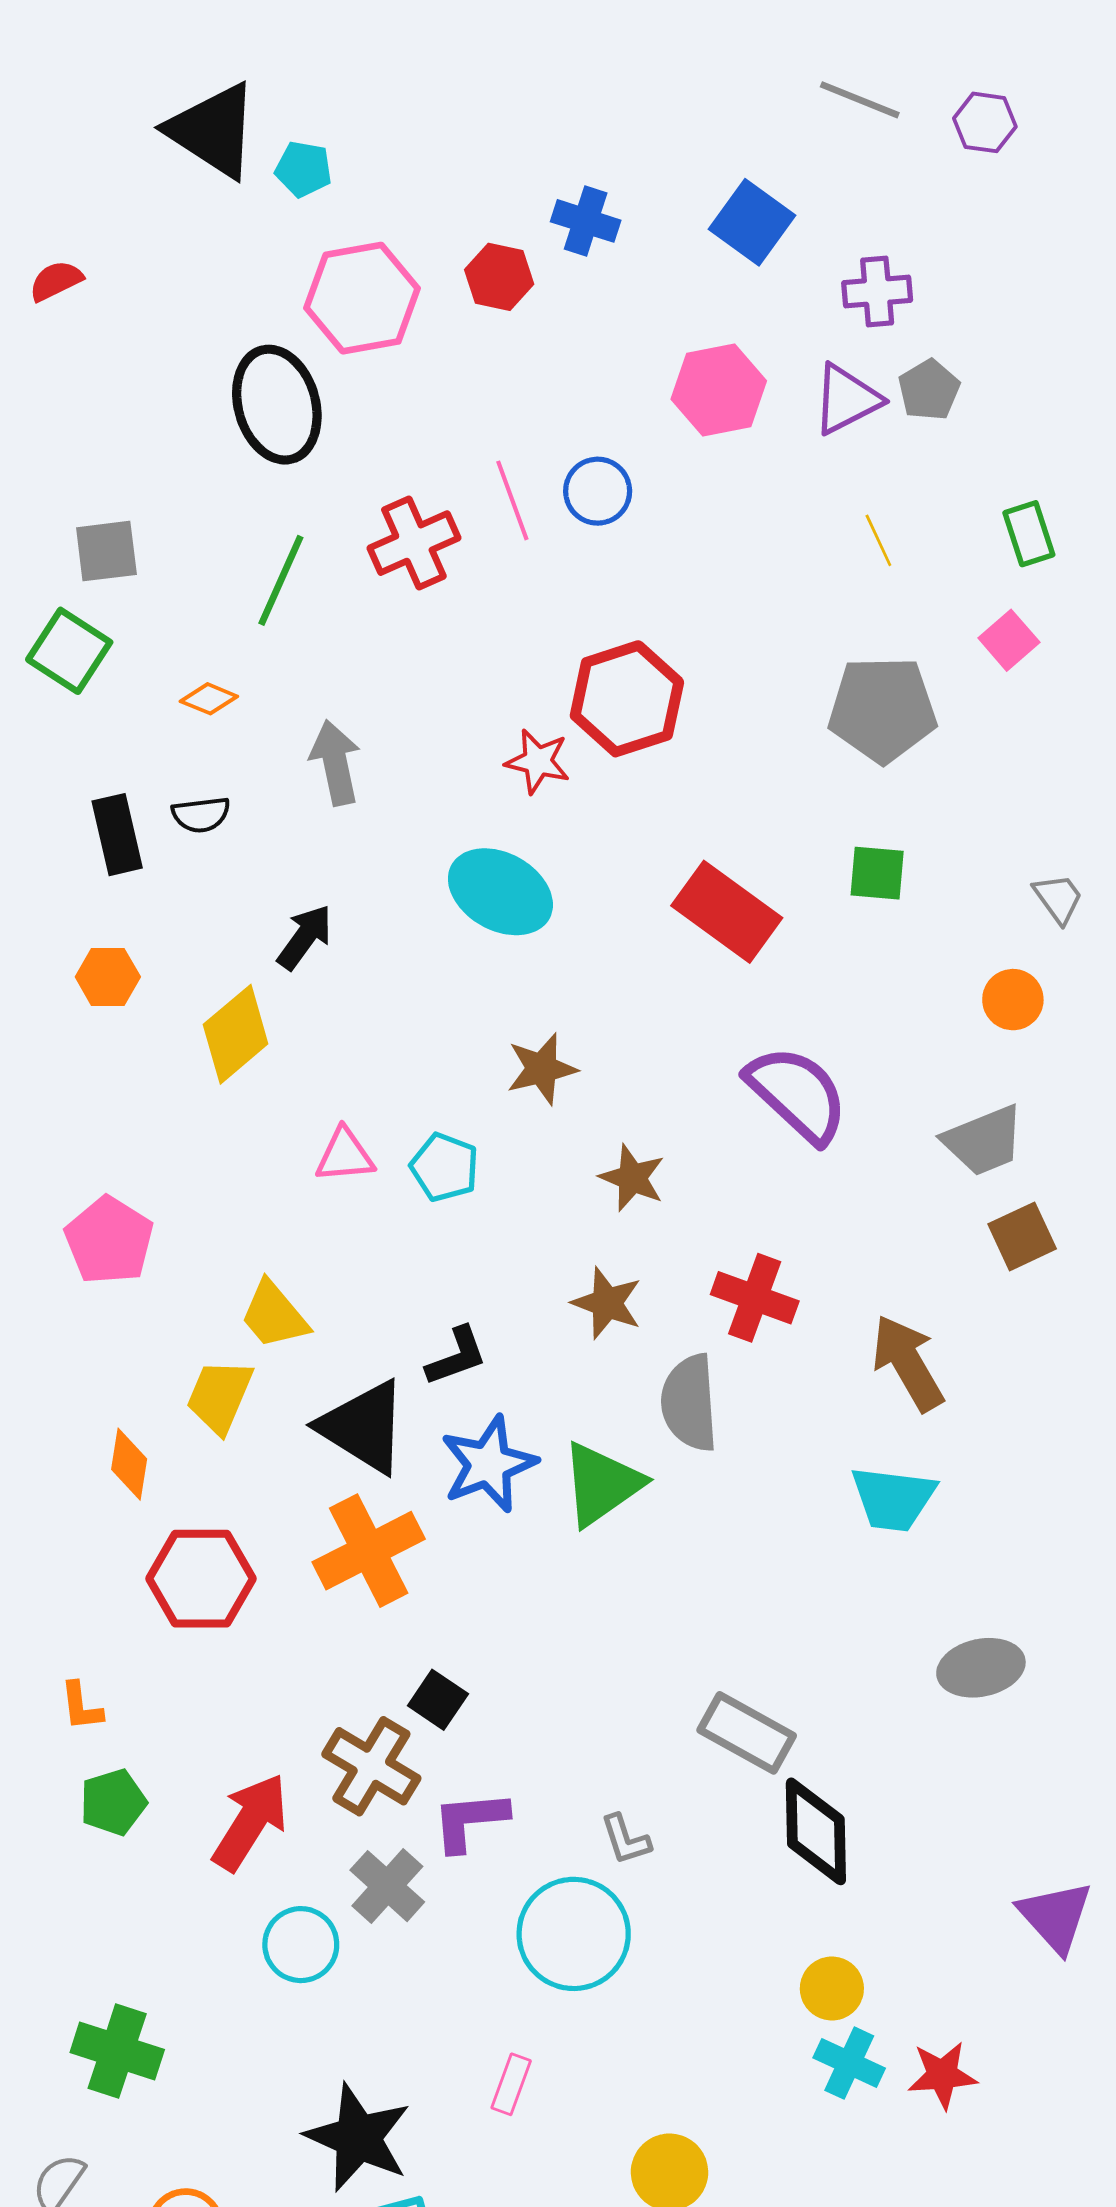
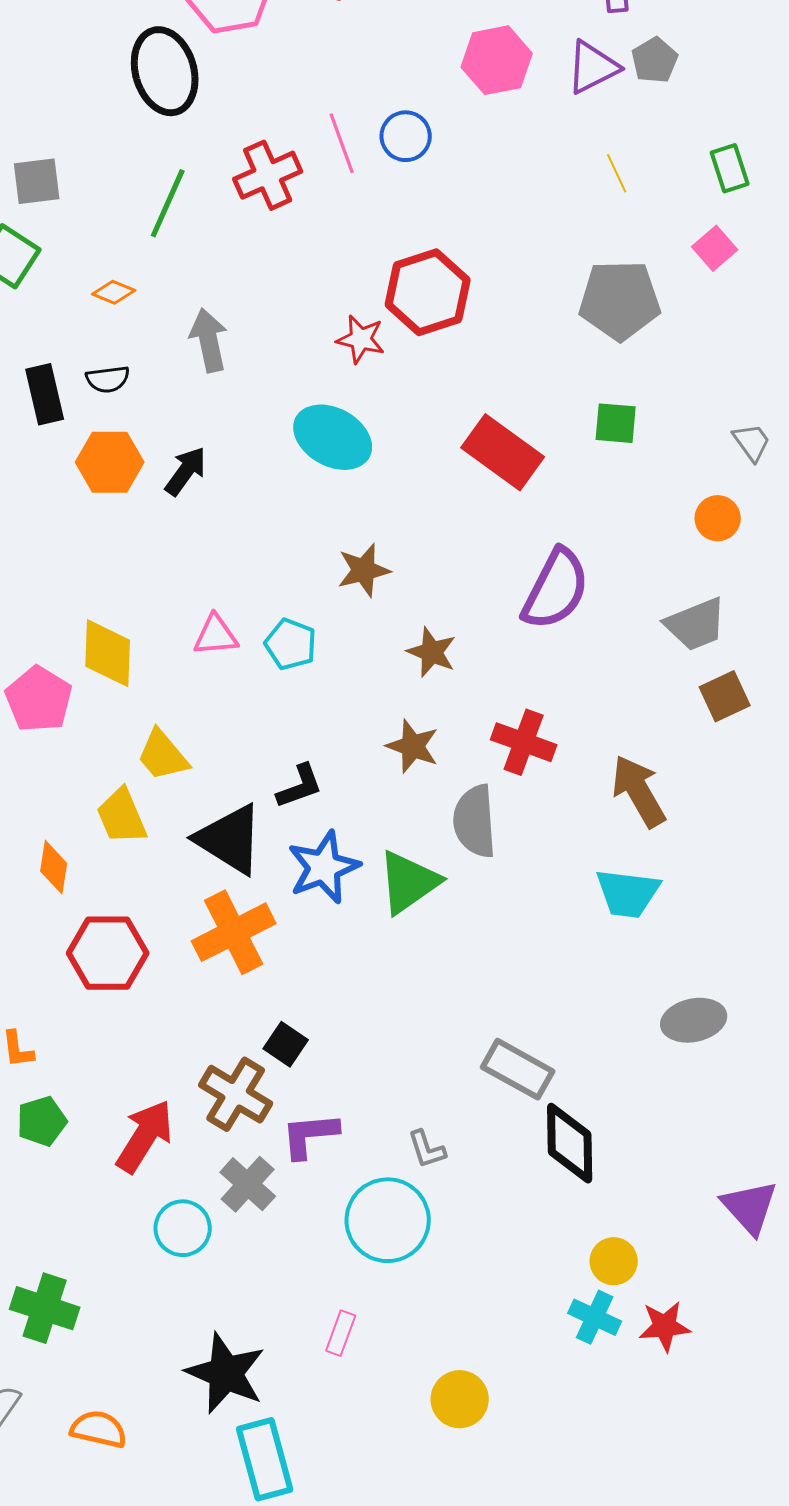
orange hexagon: (108, 977) -> (110, 462), moved, size x1.4
yellow diamond: (236, 1034) -> (108, 653), moved, turned -48
purple semicircle: (797, 1094) -> (556, 589), turned 74
yellow trapezoid: (220, 1396) -> (122, 816), turned -46
yellow circle: (832, 1989) -> (614, 1261), moved

